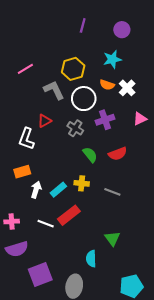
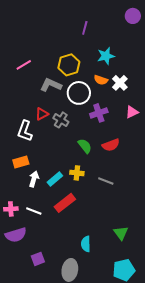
purple line: (83, 25) -> (85, 28), moved
purple circle: (122, 30) -> (133, 16), moved
gray L-shape: (54, 90) -> (51, 85), turned -40
gray cross: (75, 128) -> (61, 120), moved
white line: (46, 224) -> (34, 211), moved
green triangle: (112, 238) -> (121, 233), moved
purple square: (40, 274) -> (38, 259), size x0.6

